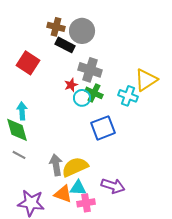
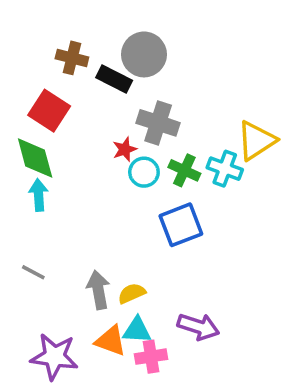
brown cross: (56, 27) -> (72, 58), moved
green cross: (94, 93) -> (184, 170), moved
green diamond: (17, 130) -> (35, 158), moved
yellow semicircle: (75, 167) -> (132, 293), size x0.6

